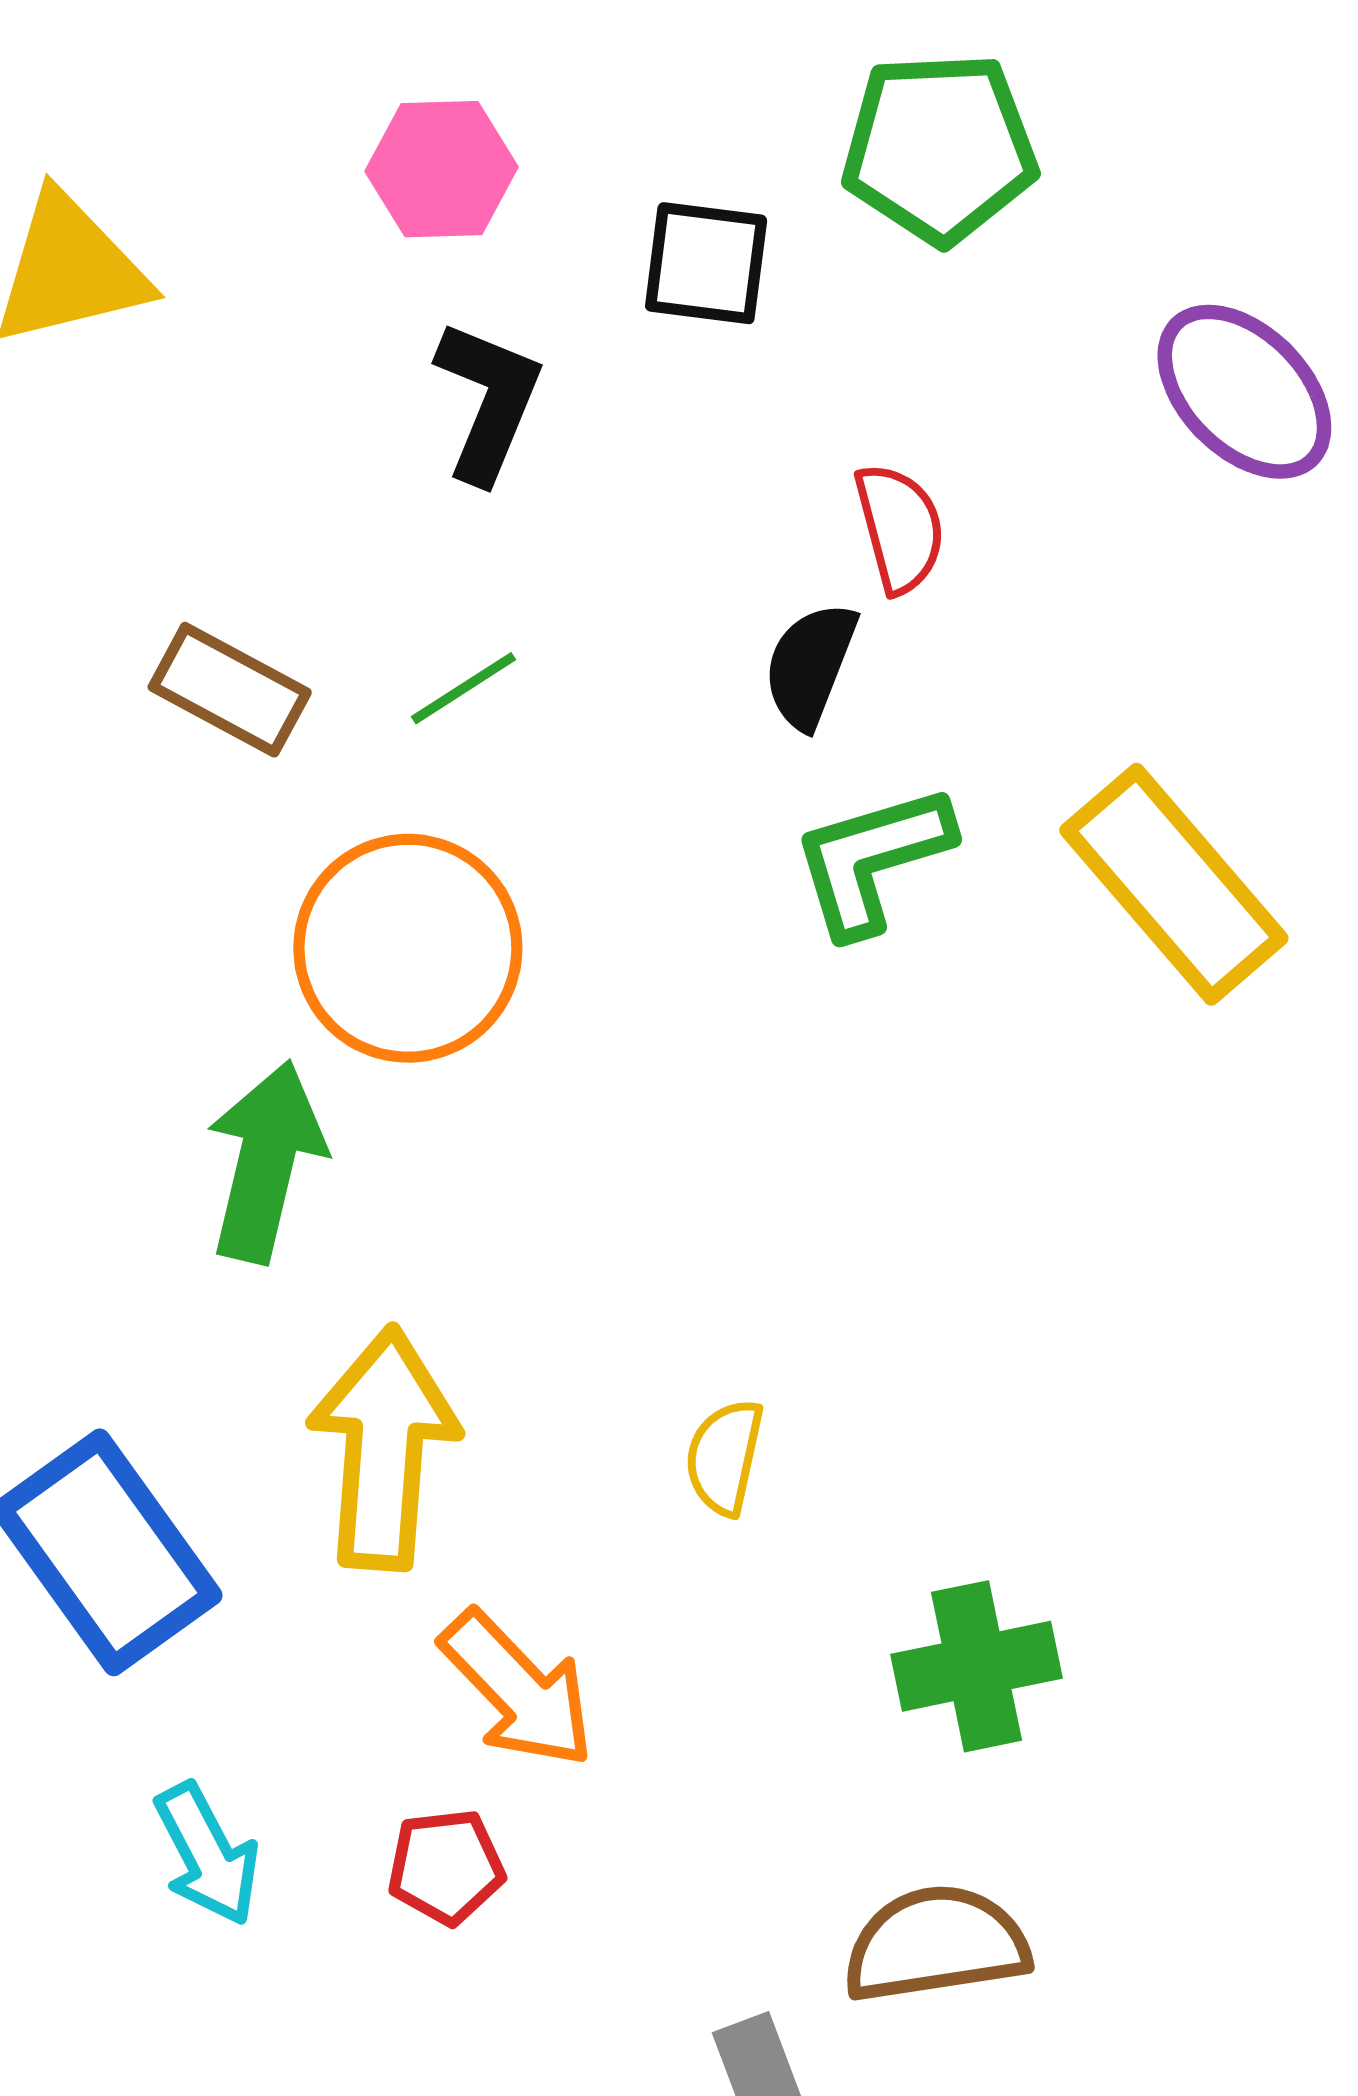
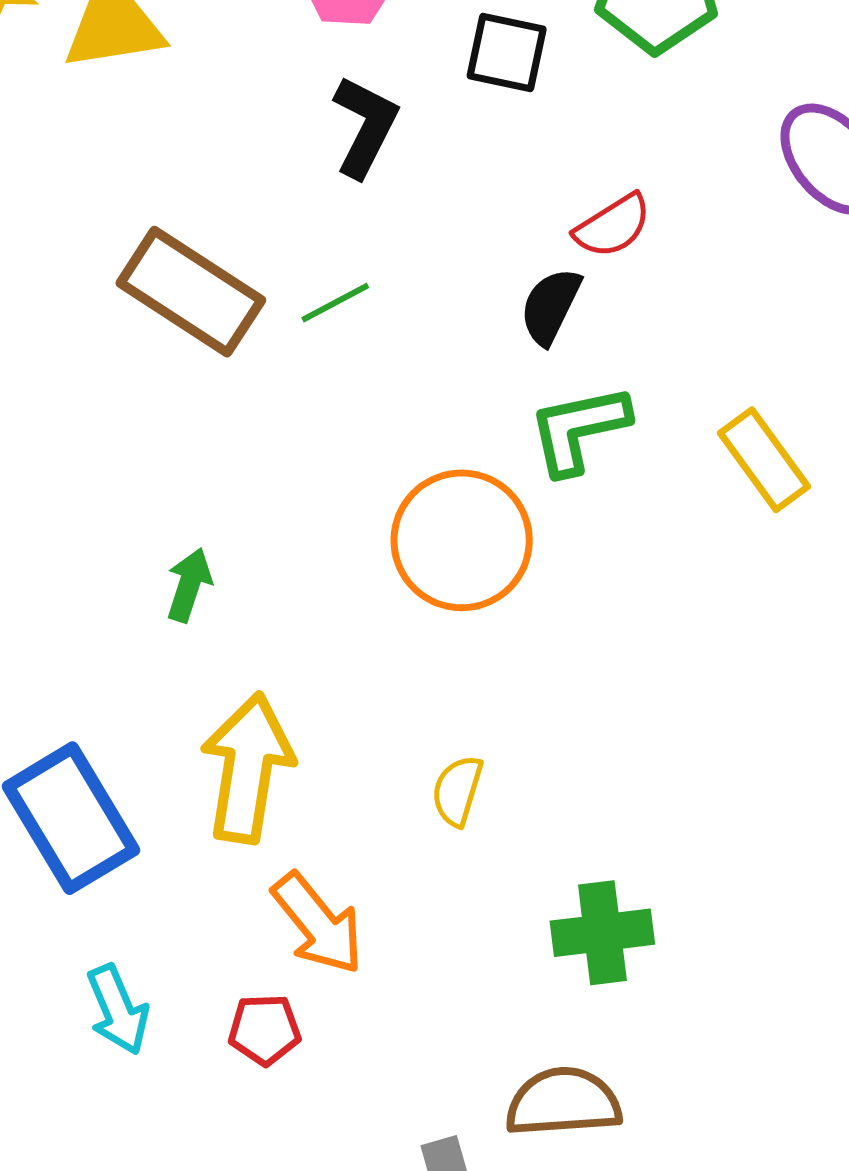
red semicircle: (900, 528) -> (613, 226), turned 68
brown rectangle: (230, 690) -> (191, 292), size x1.5
yellow rectangle: (1174, 884) -> (764, 460), size x0.7
orange circle: (408, 948) -> (462, 540), moved
green arrow: (266, 1162) -> (189, 585), size x0.6

